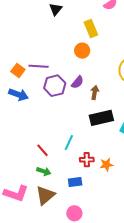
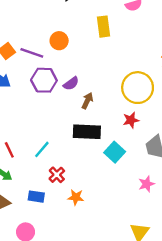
orange circle: (82, 51) -> (59, 41), moved
red cross: (87, 160) -> (57, 175), turned 32
orange star: (106, 165) -> (76, 197), moved

